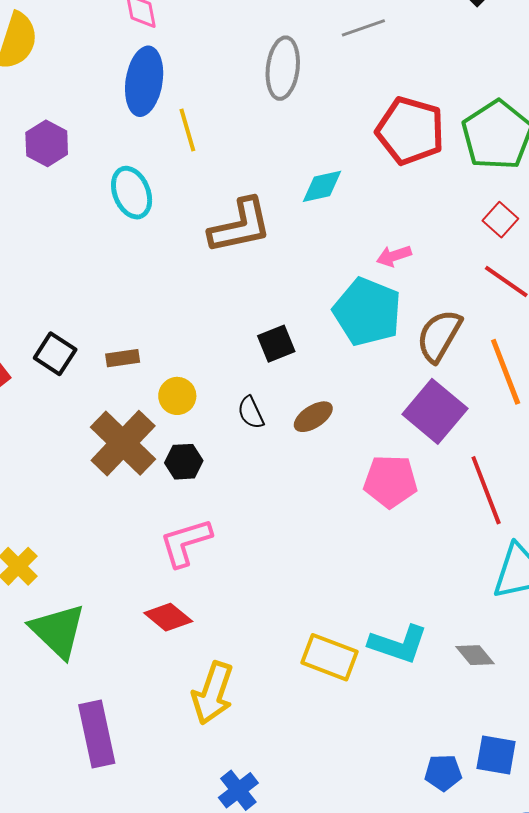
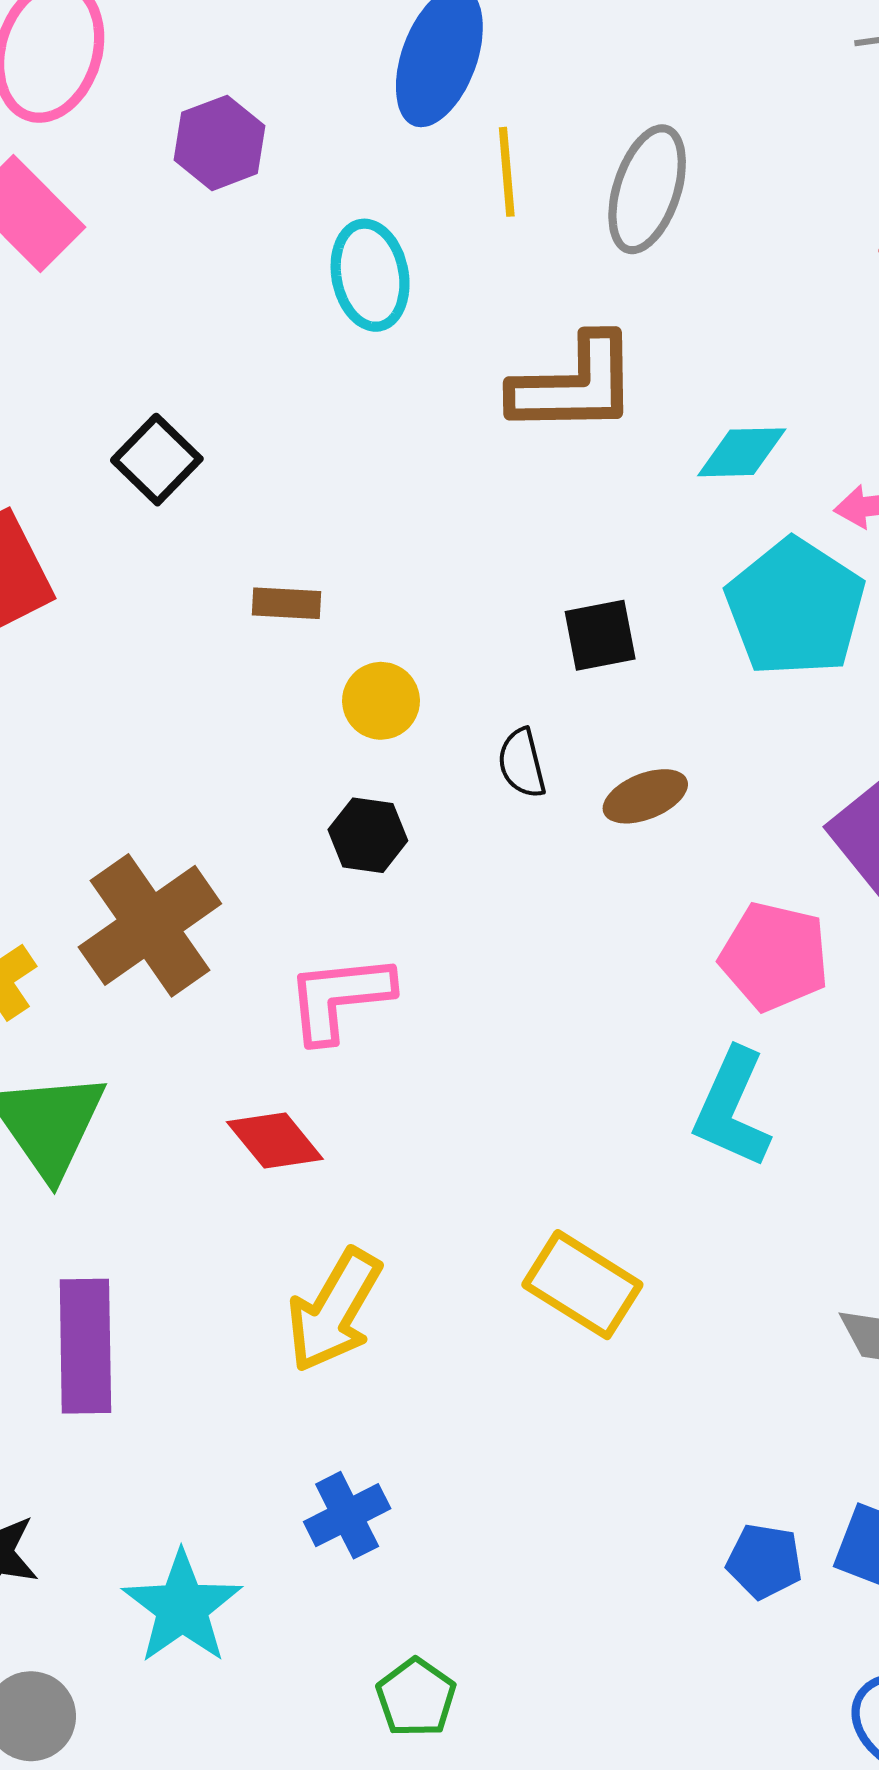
gray ellipse: (283, 68) -> (647, 189), moved
cyan diamond: (322, 186) -> (742, 452), moved
black square: (55, 354) -> (157, 460), moved
brown cross: (123, 443) -> (150, 925), moved
cyan L-shape: (398, 644) -> (732, 1108), moved, turned 84

